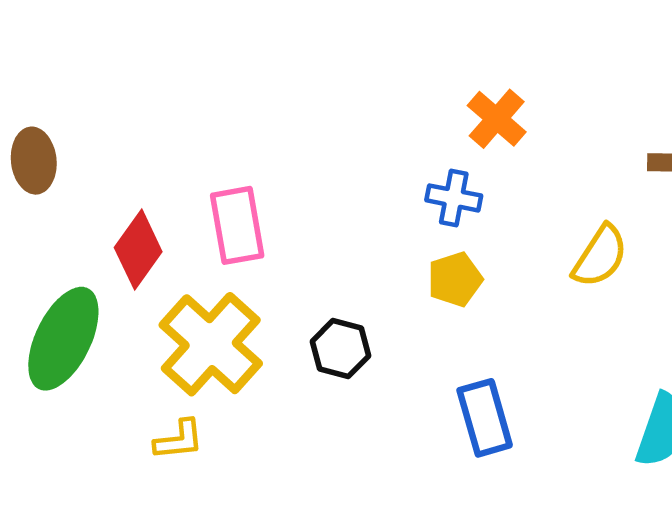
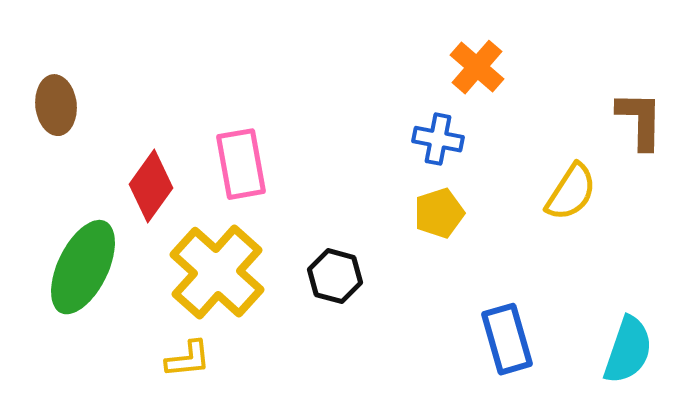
blue rectangle: (485, 418) -> (507, 339), moved

